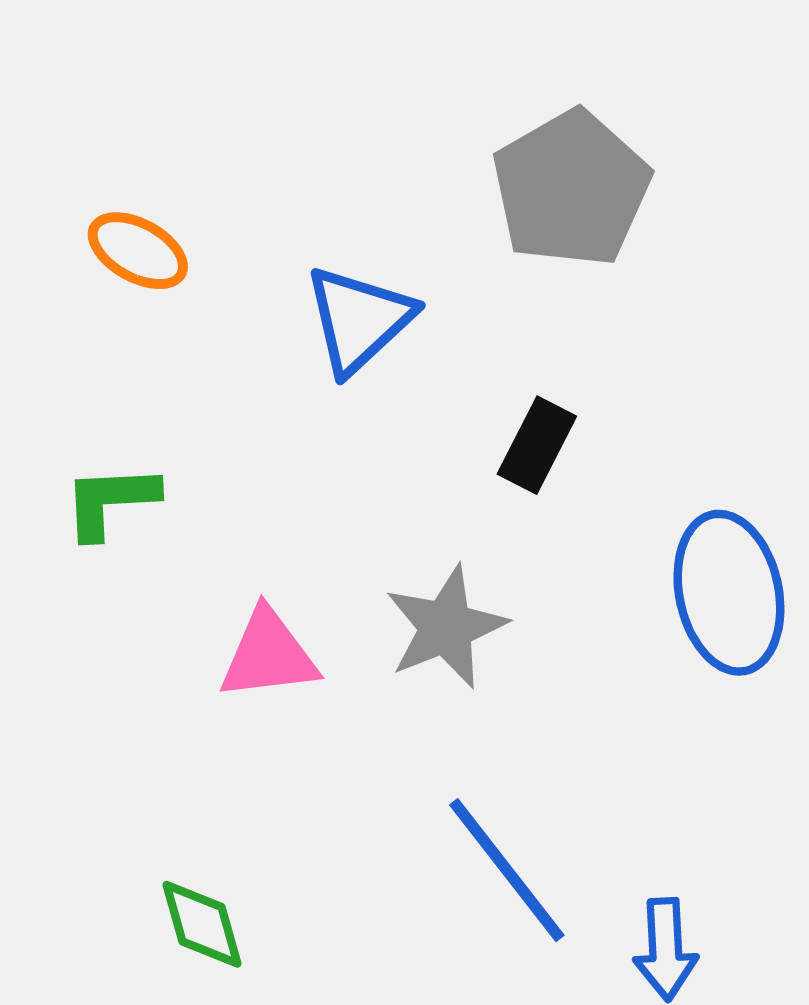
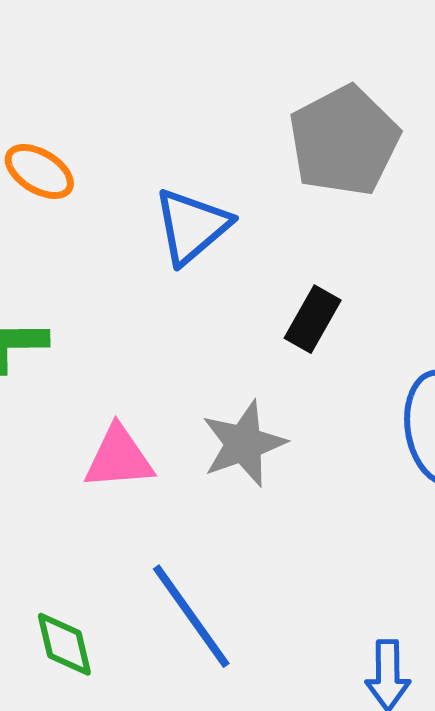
blue line: (507, 870) -> (191, 616), moved

